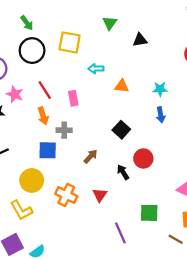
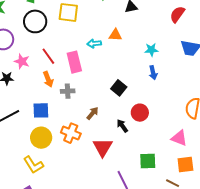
cyan arrow: (96, 69) -> (94, 44), moved
orange triangle: (122, 86) -> (115, 35), moved
pink rectangle: (73, 98) -> (74, 62), size x1.5
blue square: (48, 150) -> (41, 110), moved
orange cross: (66, 195) -> (71, 133), moved
red triangle: (100, 195) -> (103, 147), size x1.5

